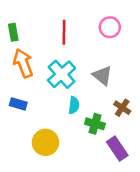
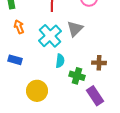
orange arrow: (23, 63) -> (19, 27), size x0.6
gray triangle: (102, 76) -> (75, 29), moved, turned 36
brown cross: (122, 108) -> (99, 63), turned -32

